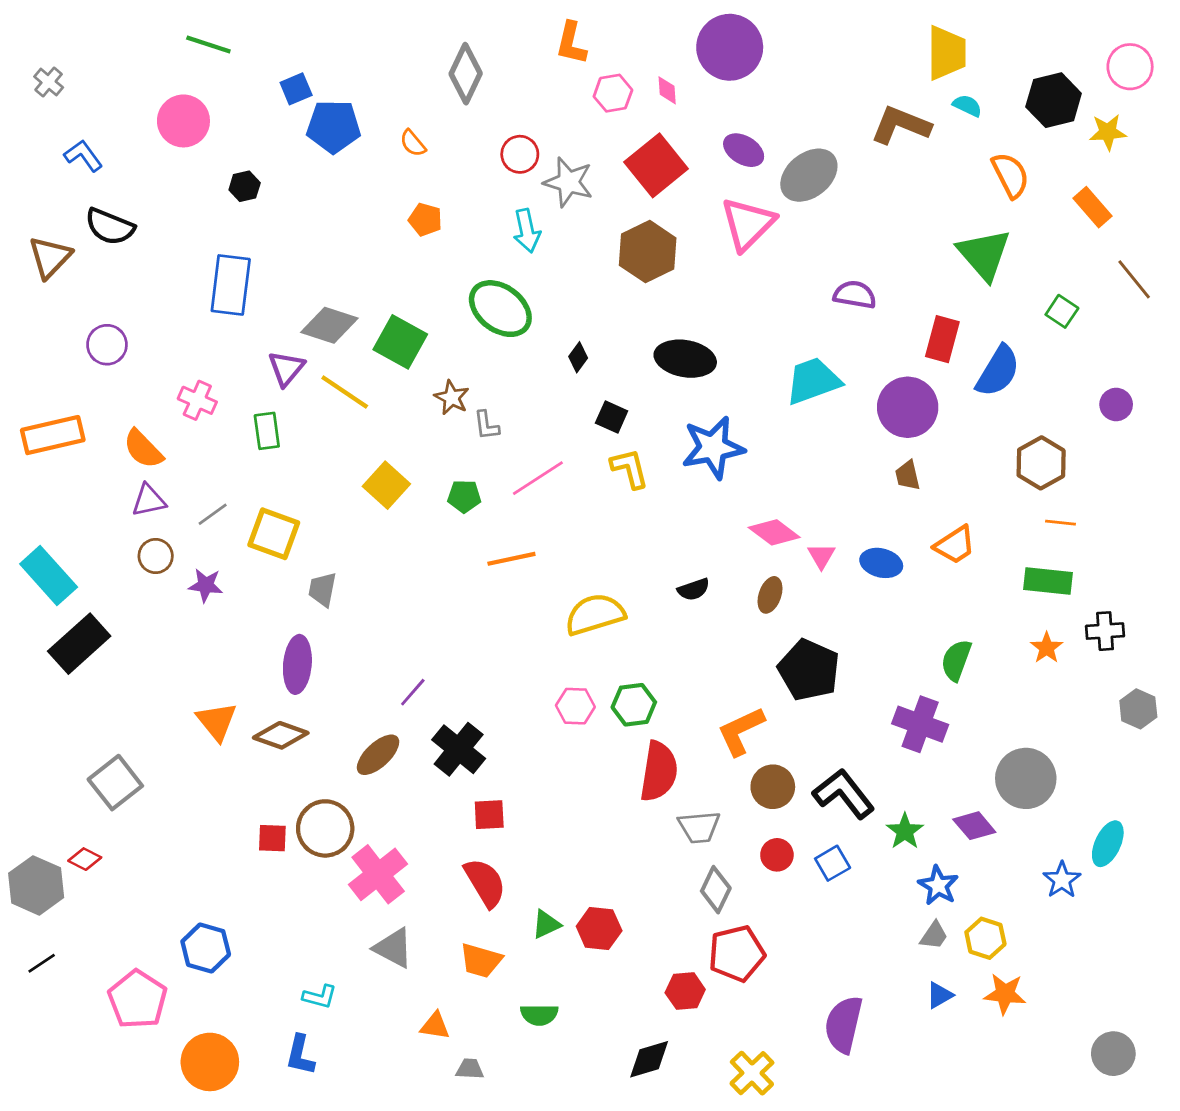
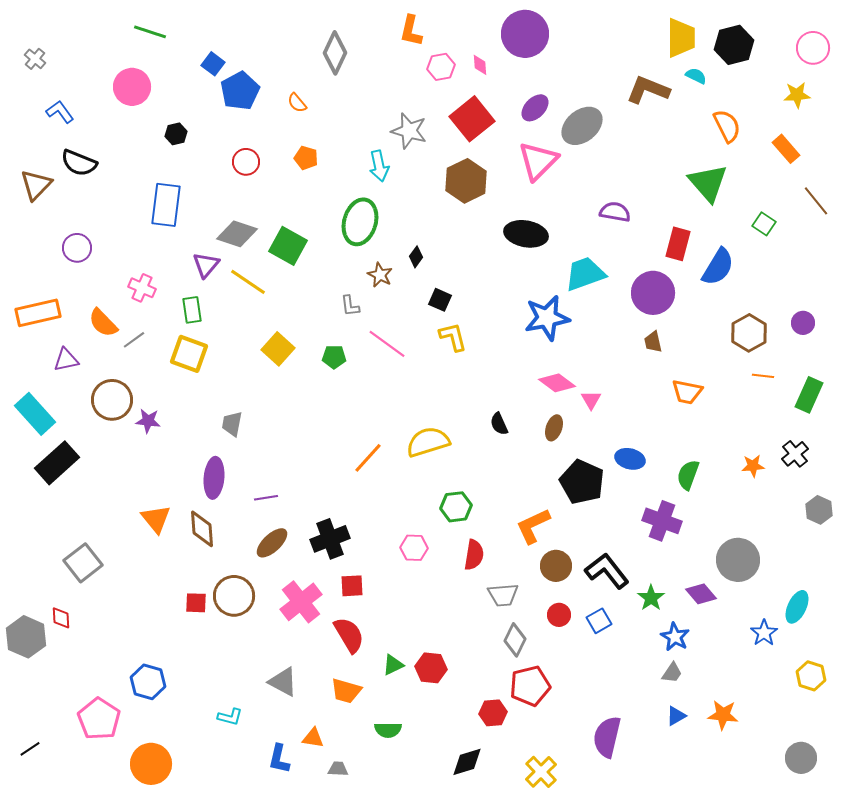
blue square: (296, 89) -> (213, 64), turned -30
black hexagon: (1054, 100) -> (734, 45), moved
blue pentagon: (334, 126) -> (240, 91), turned -30
purple ellipse: (744, 150) -> (535, 108), turned -76
red circle: (520, 154) -> (246, 162), moved
green ellipse: (500, 309) -> (360, 222), turned 69
black ellipse: (685, 359) -> (526, 234), moved
brown star: (452, 398) -> (380, 275), moved
purple circle: (1116, 404) -> (803, 323), moved
blue star: (713, 448) -> (547, 318), moved
pink line: (538, 478) -> (387, 344), turned 69
purple triangle: (149, 500) -> (66, 360), moved
gray line: (213, 514) -> (134, 340), moved
yellow square: (274, 534) -> (189, 354), moved
orange trapezoid: (955, 545) -> (687, 392), turned 44
brown circle: (156, 556) -> (112, 400), size x1.6
orange line: (511, 559) -> (368, 458), moved, turned -36
blue ellipse: (881, 563) -> (630, 459), moved
green rectangle: (1048, 581) -> (809, 395), moved, turned -72
black semicircle: (694, 589) -> (499, 424), turned 85
black cross: (1105, 631) -> (795, 454), turned -36
orange star: (1047, 648) -> (753, 466), turned 30
purple line: (413, 692) -> (266, 498), moved, turned 40
pink hexagon: (575, 706) -> (414, 548), moved
brown diamond: (281, 735) -> (202, 529), turned 66
black cross: (459, 749) -> (330, 539), turned 30
red semicircle: (659, 771) -> (474, 555), size x0.7
red diamond: (85, 859) -> (61, 618), turned 60
pink cross: (378, 874) -> (301, 602), moved
yellow hexagon: (985, 938) -> (811, 676), moved
black line: (42, 963) -> (30, 749), moved
blue L-shape: (300, 1055) -> (279, 759), moved

